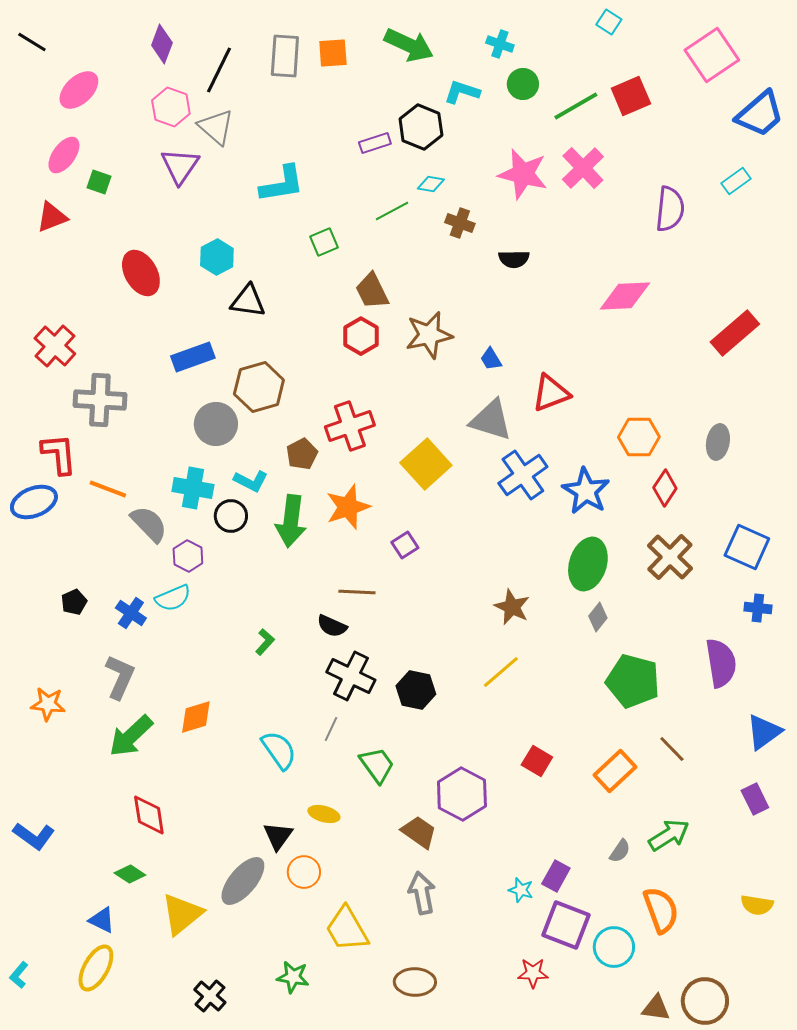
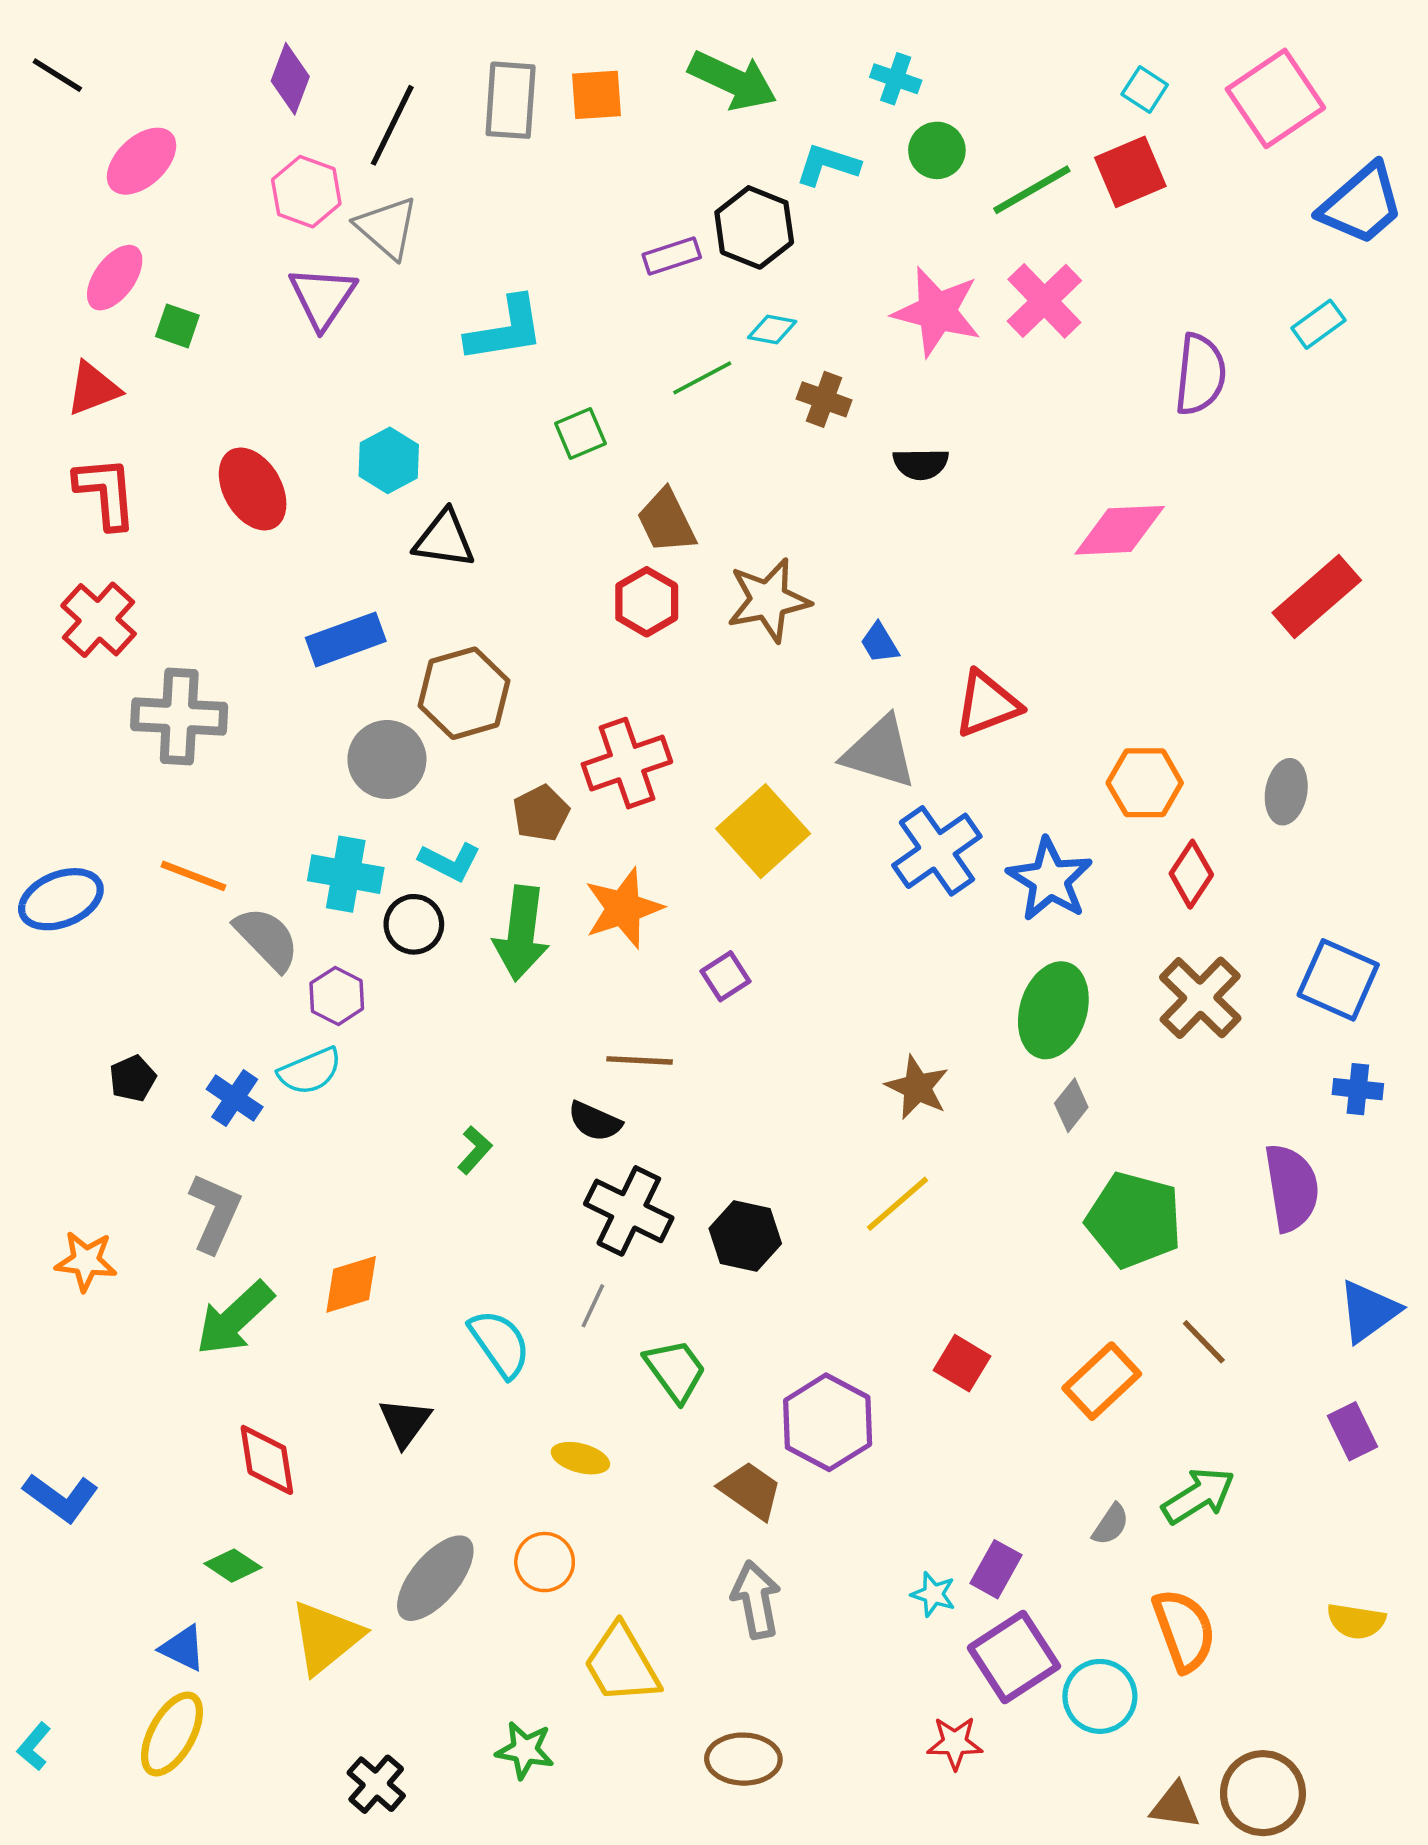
cyan square: (609, 22) -> (1145, 89), moved
red L-shape: (59, 454) -> (106, 493), moved
black triangle: (278, 836) -> (405, 1422), moved
purple square: (566, 925) -> (1014, 1657), turned 36

